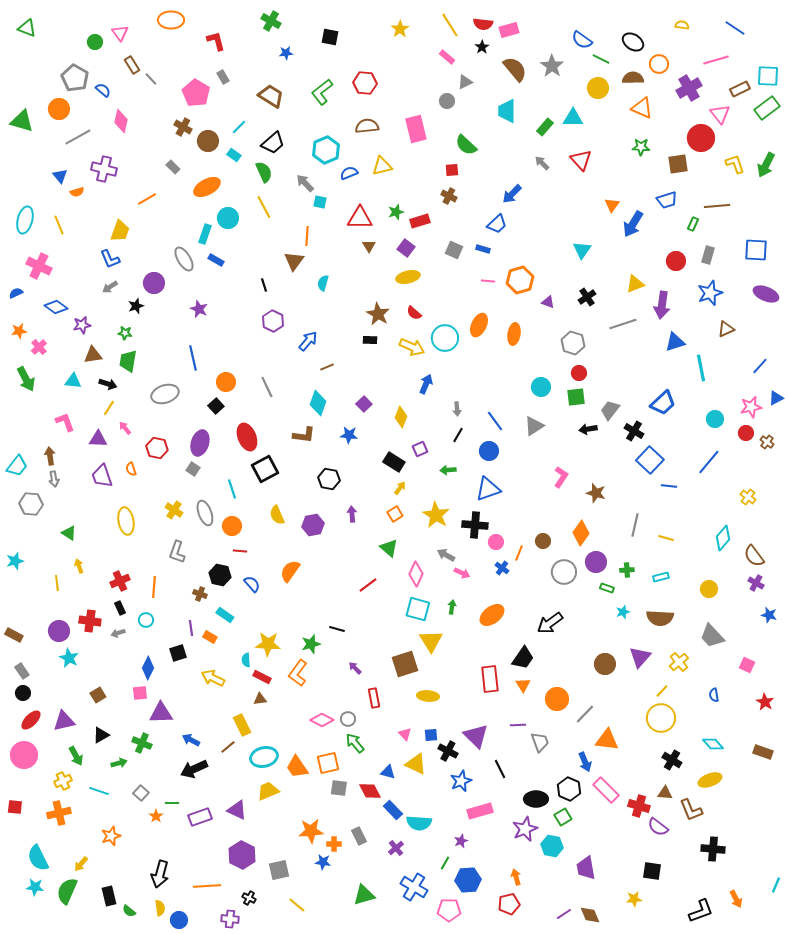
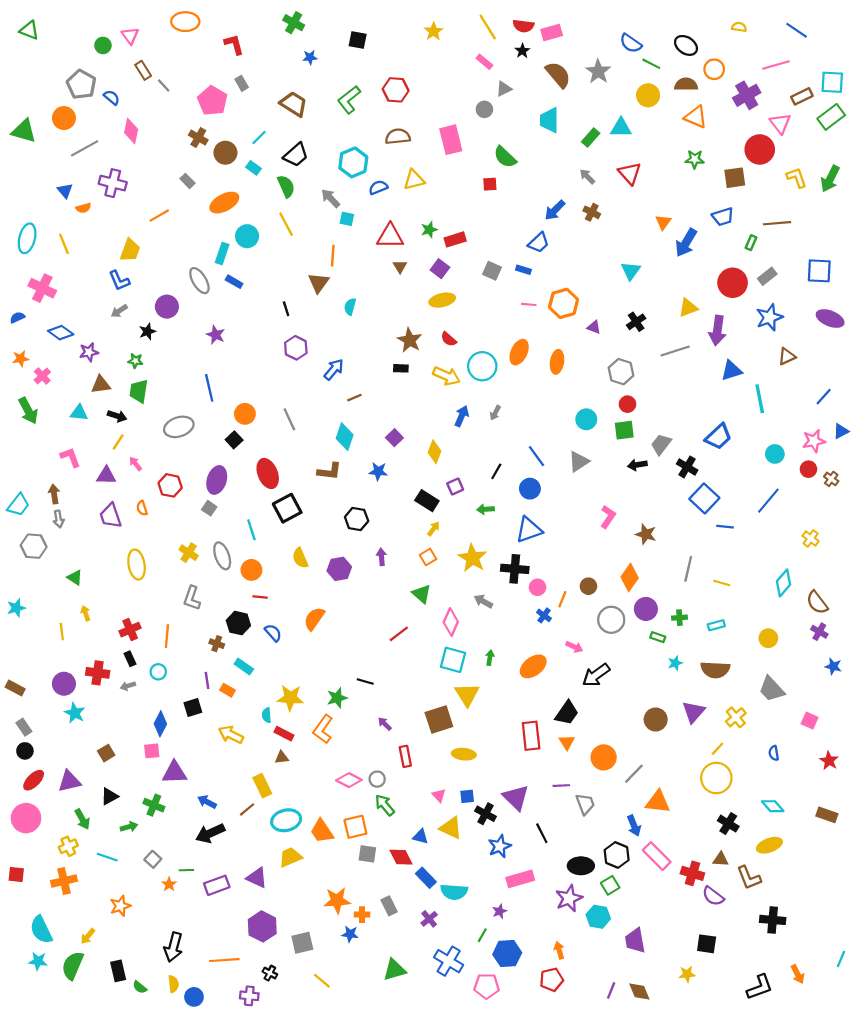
brown cross: (449, 196) -> (592, 212), moved
gray rectangle: (708, 255) -> (767, 276), turned 36
red circle: (676, 261) -> (733, 283), size x1.4
gray arrow: (457, 409) -> (495, 413), moved, turned 32
pink arrow: (462, 573) -> (574, 647), moved
purple line: (564, 914) -> (611, 990), turned -35

